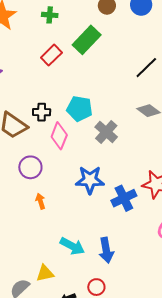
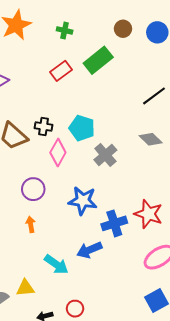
purple circle: (30, 167) -> (33, 189), moved
orange arrow: (40, 201) -> (31, 224), moved
blue arrow: (106, 250) -> (89, 250), moved, turned 70

